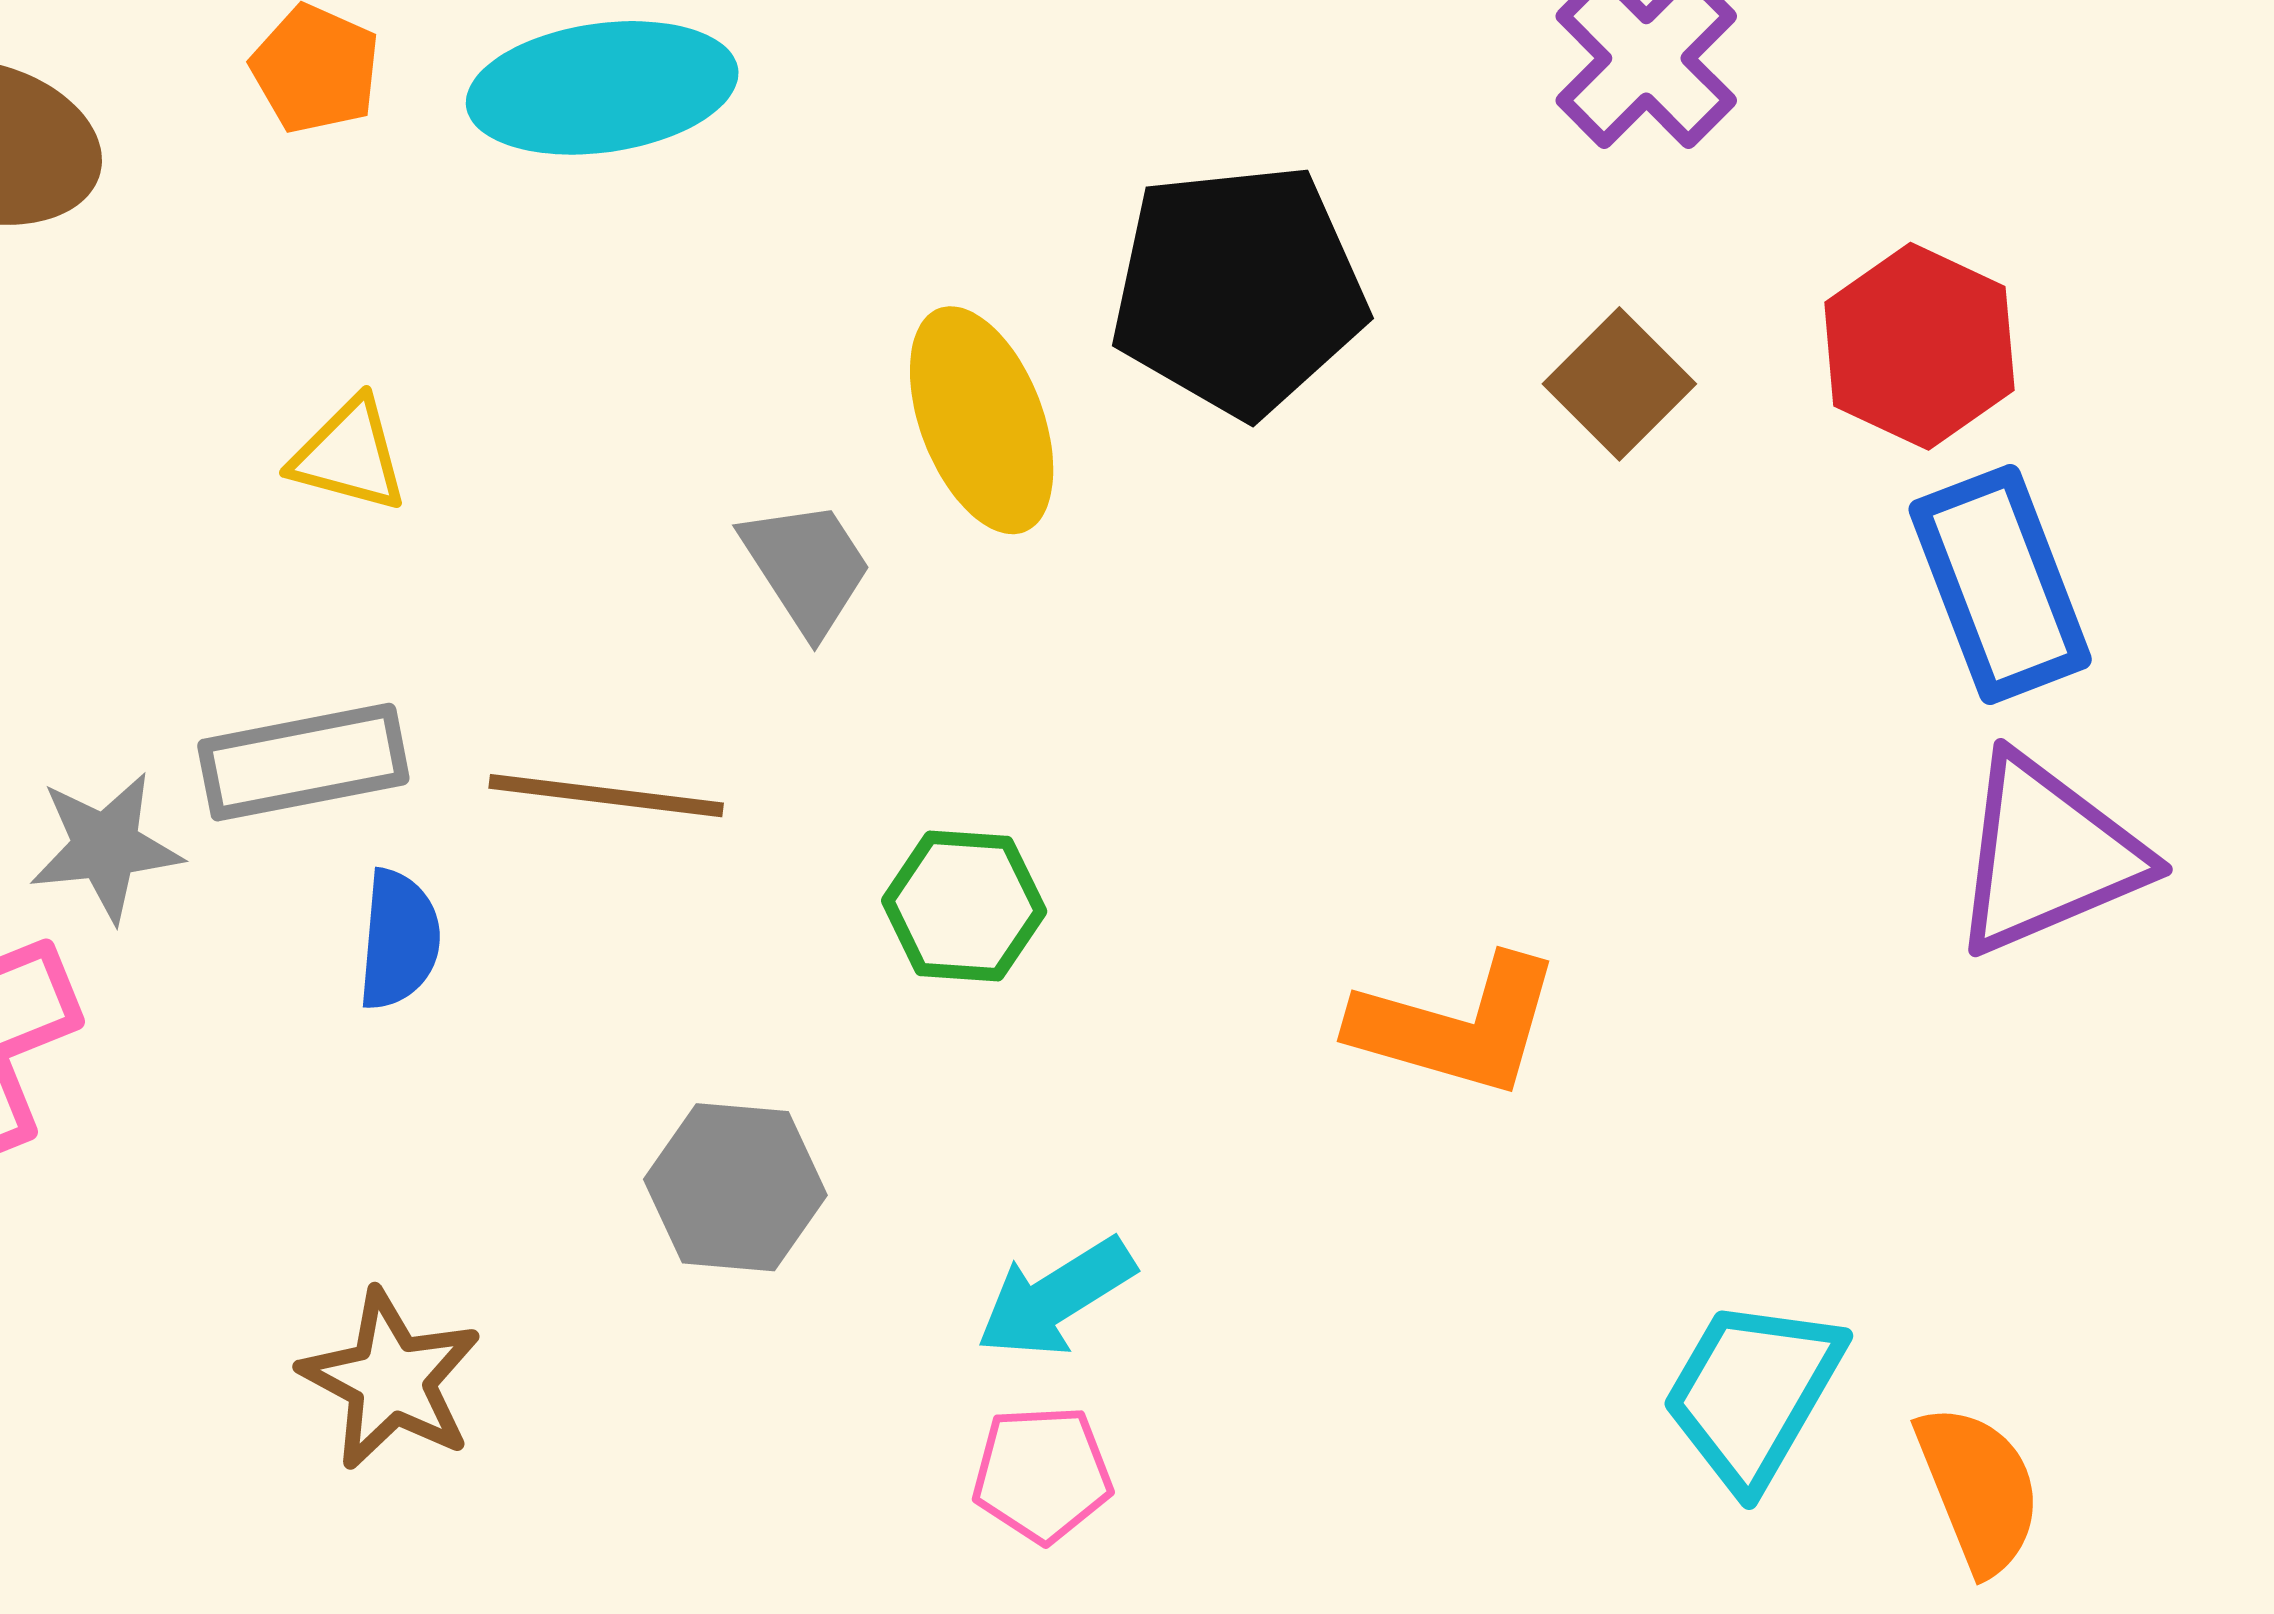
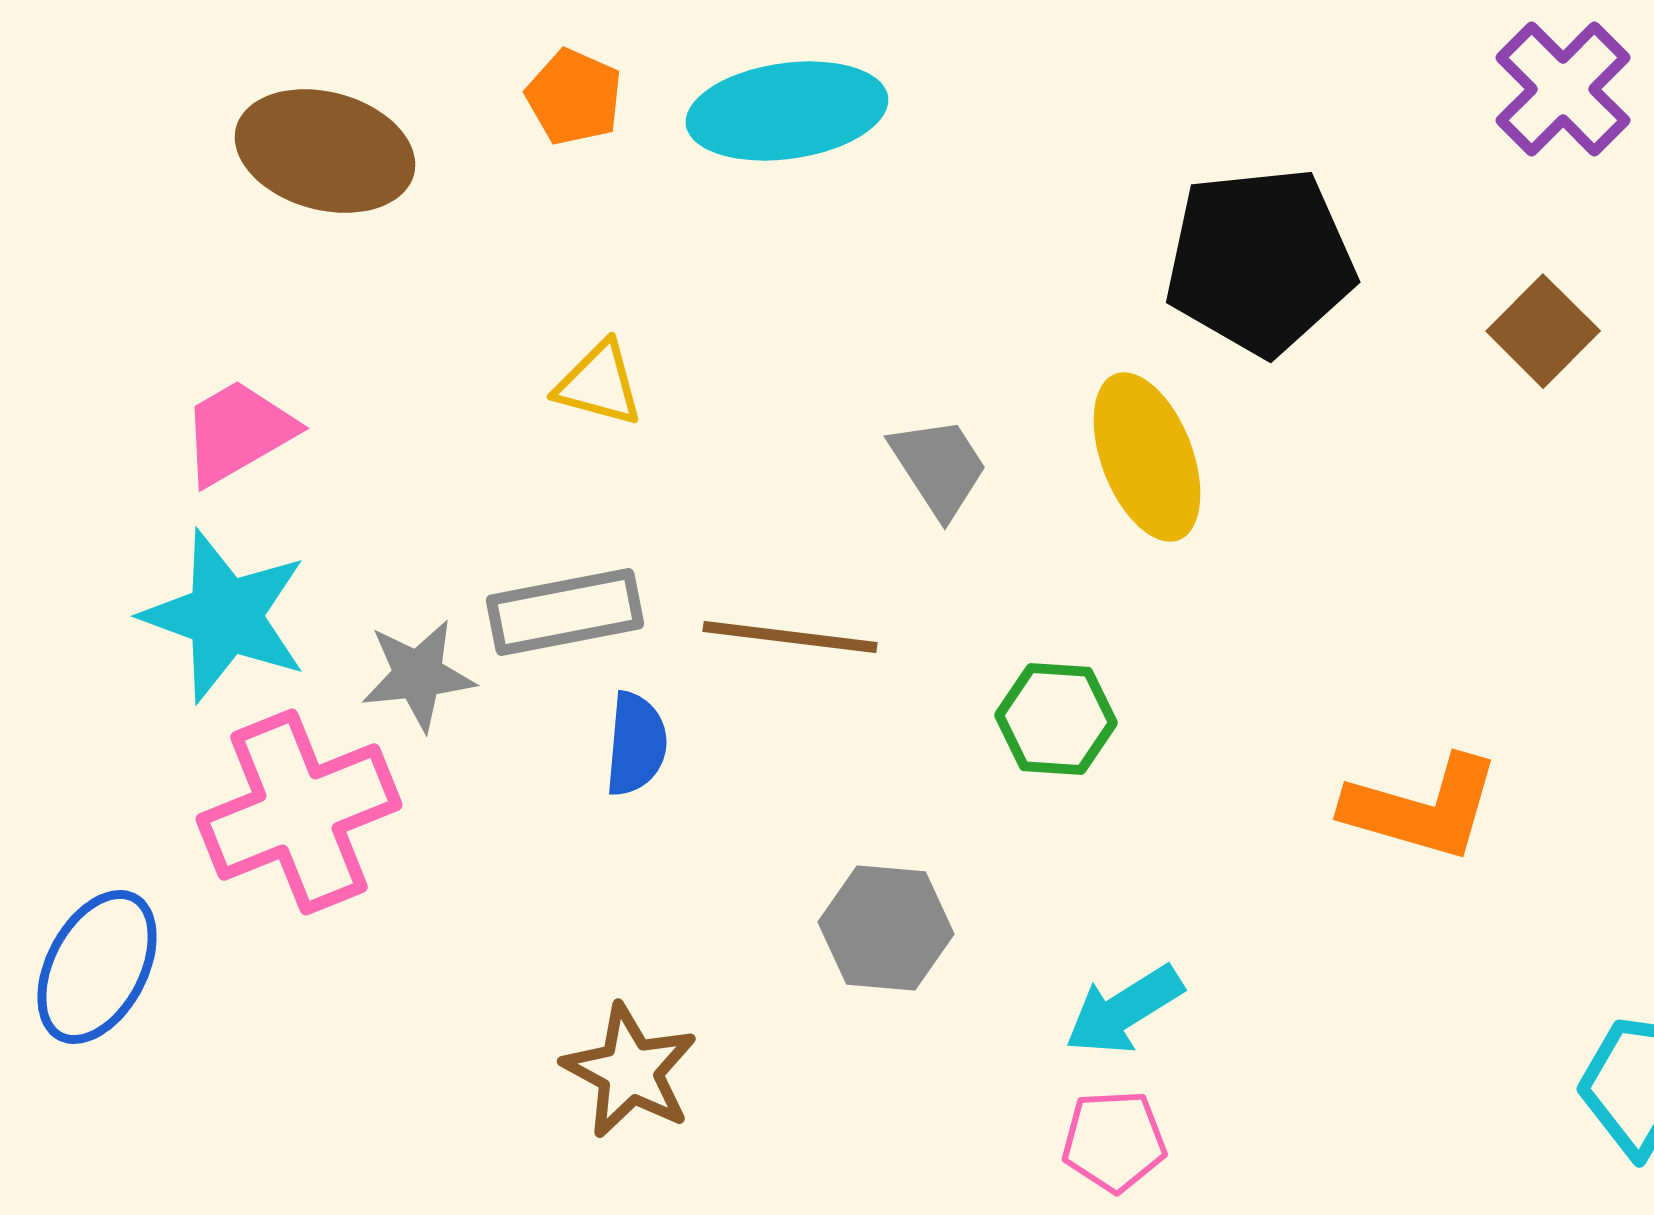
yellow ellipse: (982, 420) -> (1147, 457), moved

